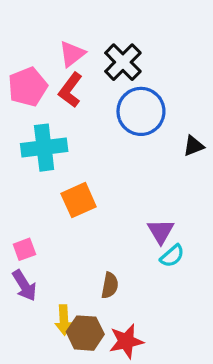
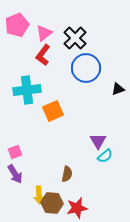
pink pentagon: (28, 87) -> (17, 25), moved
orange square: (79, 200) -> (53, 111), moved

